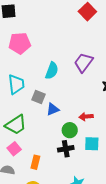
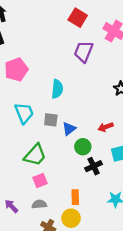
purple trapezoid: (83, 63) -> (83, 52), moved
green circle: (70, 130) -> (83, 147), moved
pink square: (14, 149) -> (40, 180), turned 32
orange rectangle: (35, 162) -> (75, 197), moved

